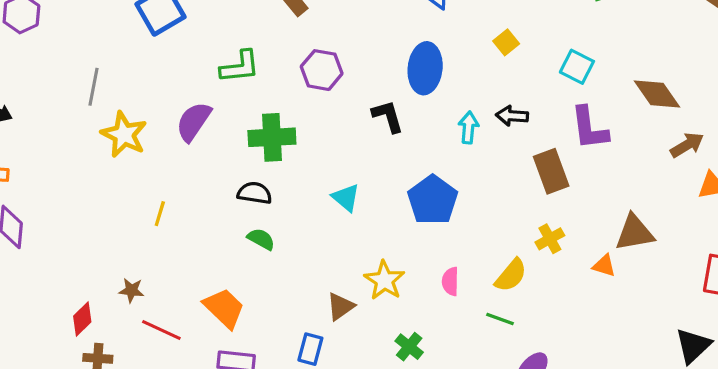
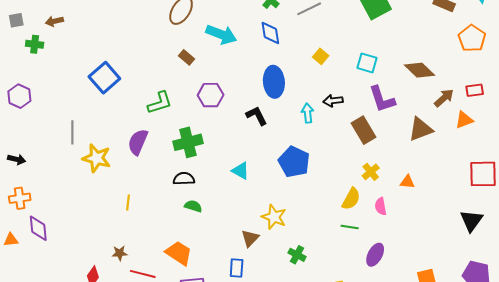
brown triangle: (635, 233) -> (421, 129), moved
pink semicircle: (450, 281) -> (381, 206), moved

